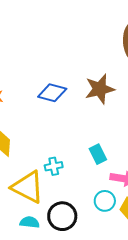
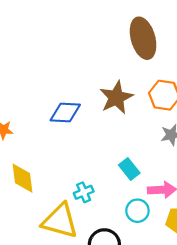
cyan circle: (105, 201) -> (137, 211), moved

